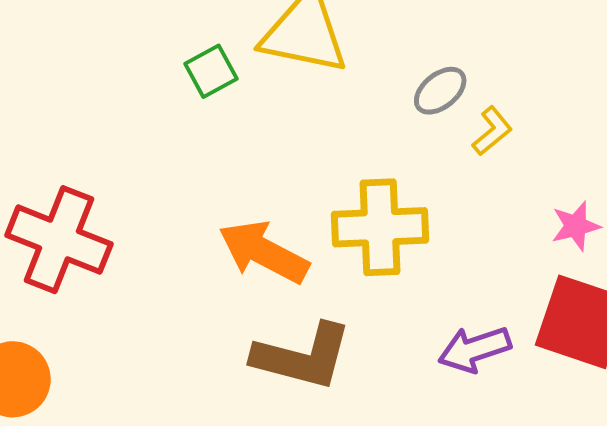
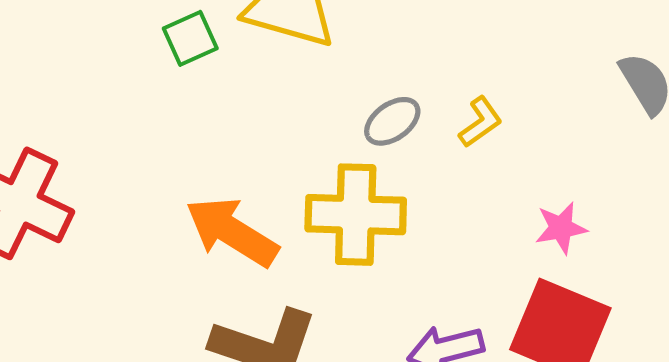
gray ellipse: (440, 91) -> (392, 121), moved

